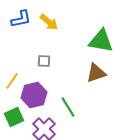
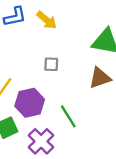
gray square: (44, 61) -> (51, 64), moved

